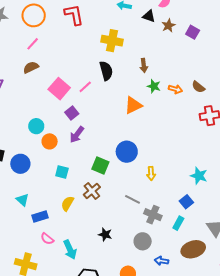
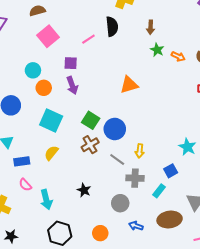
pink square: (59, 89) -> (48, 36), moved
orange triangle: (133, 105) -> (129, 85), moved
purple square: (72, 113) -> (71, 63), turned 32
purple arrow: (77, 135) -> (72, 85), turned -66
blue circle: (127, 152) -> (115, 129), moved
cyan square: (62, 172) -> (51, 120), size x1.6
yellow arrow: (151, 173) -> (140, 151), moved
brown cross: (92, 191) -> (90, 145), moved
gray cross: (153, 215) -> (135, 178), turned -30

